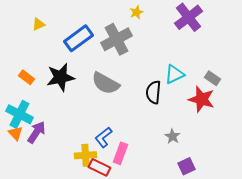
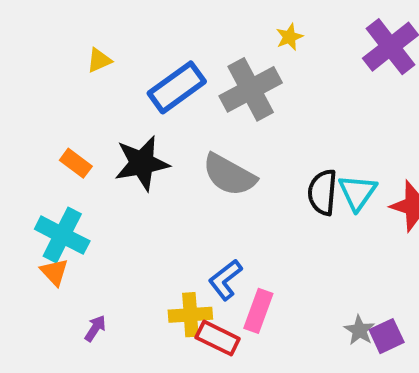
cyan triangle: (174, 74) -> (357, 192), moved, turned -30
purple arrow: (36, 132) -> (95, 328), moved, size x0.6
gray star: (172, 136) -> (359, 330), moved

